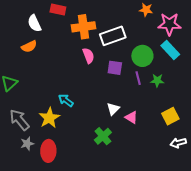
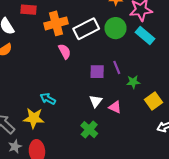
green circle: (142, 56) -> (115, 28), moved
purple square: (115, 68) -> (97, 72), moved
green star: (157, 80) -> (133, 82), moved
yellow star: (49, 118) -> (34, 118), turned -30

